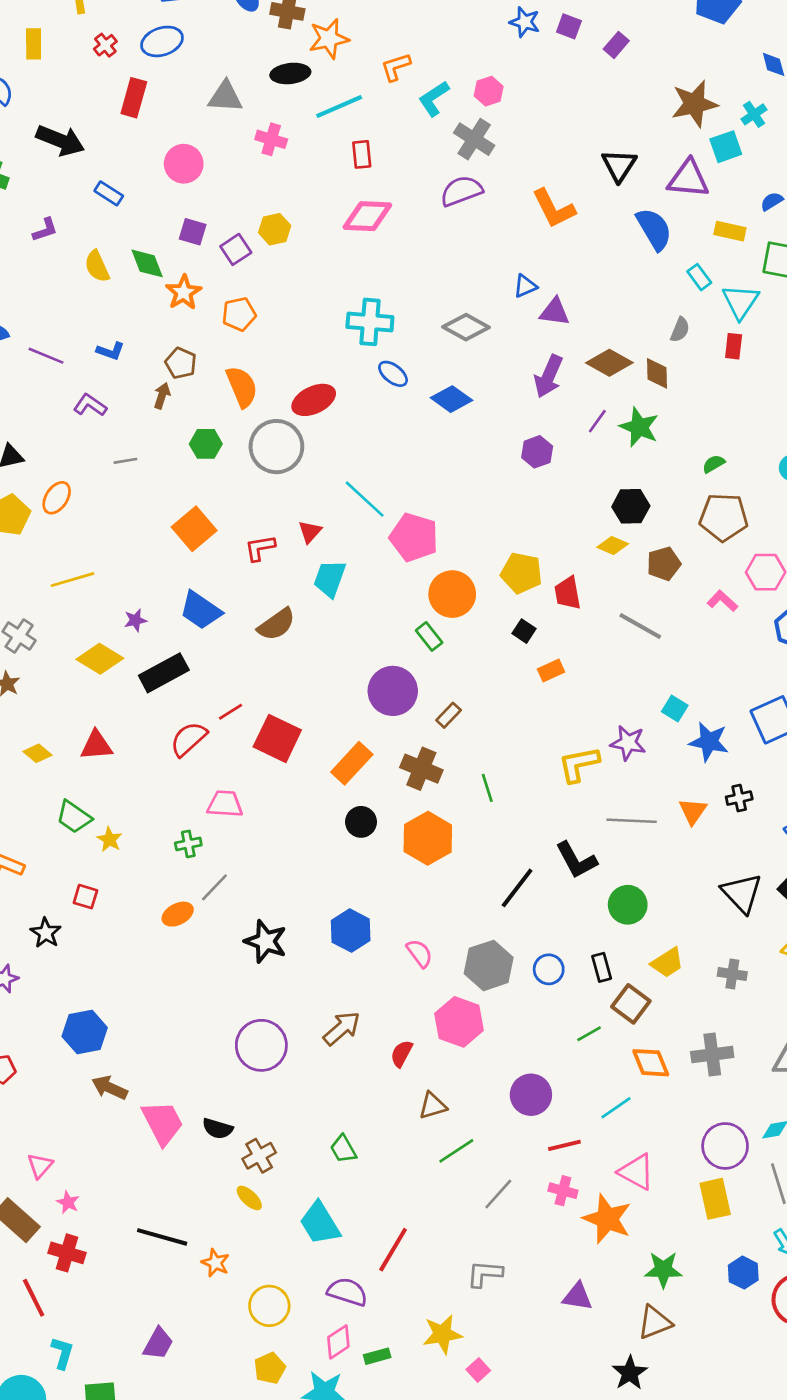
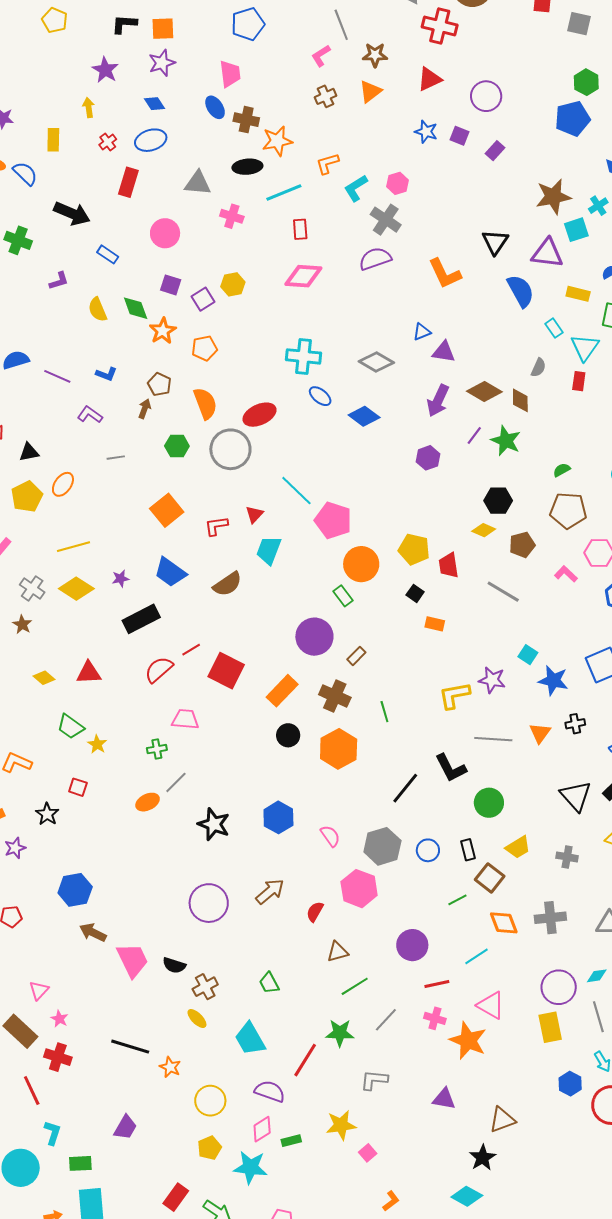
yellow diamond: (100, 659) -> (76, 589), moved
orange rectangle: (551, 671) -> (435, 624), turned 36
green star: (663, 1270) -> (340, 1033), moved

